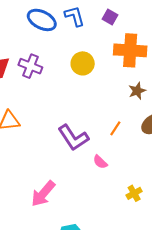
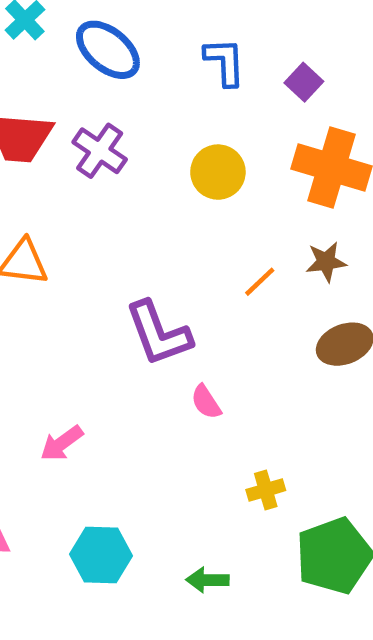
blue ellipse: (42, 20) -> (108, 50), moved
orange line: (115, 128) -> (260, 282), moved
pink arrow: (43, 194) -> (62, 443), size x0.7

